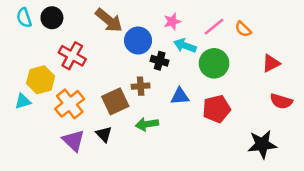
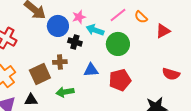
pink star: (172, 22) -> (79, 17), moved
red triangle: (271, 63) -> (163, 31), moved
black triangle: (104, 134) -> (31, 100), turned -48

